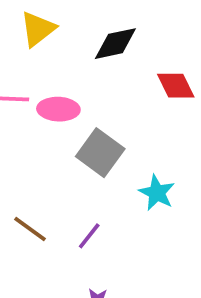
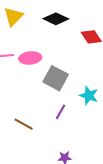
black diamond: (115, 44) -> (56, 19), turned 45
purple line: (89, 236) -> (60, 112), moved

